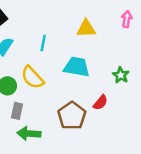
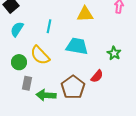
green arrow: (29, 134) -> (46, 95), moved

